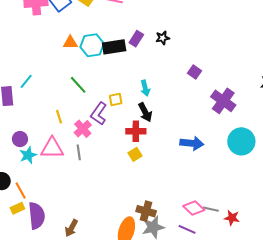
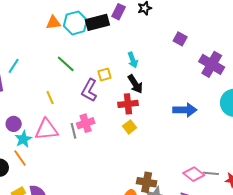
pink cross: (83, 129) -> (86, 123), moved, turned 30
orange line: (21, 191) -> (20, 158), moved

